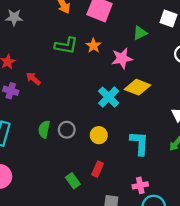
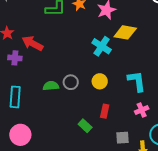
red arrow: (33, 79) -> (32, 43), size x1.5
green semicircle: (44, 129) -> (51, 86), turned 84
pink cross: (140, 185) -> (142, 110), moved

